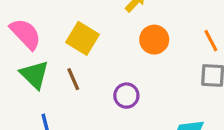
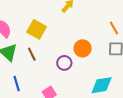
orange circle: (154, 40) -> (83, 48), moved

